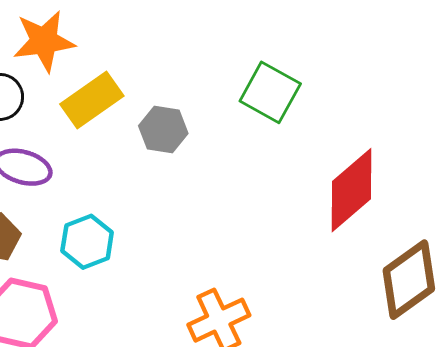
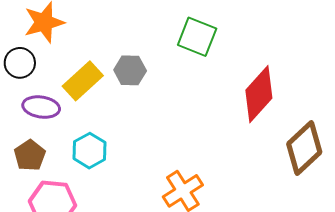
yellow rectangle: (92, 100) -> (83, 81), moved

